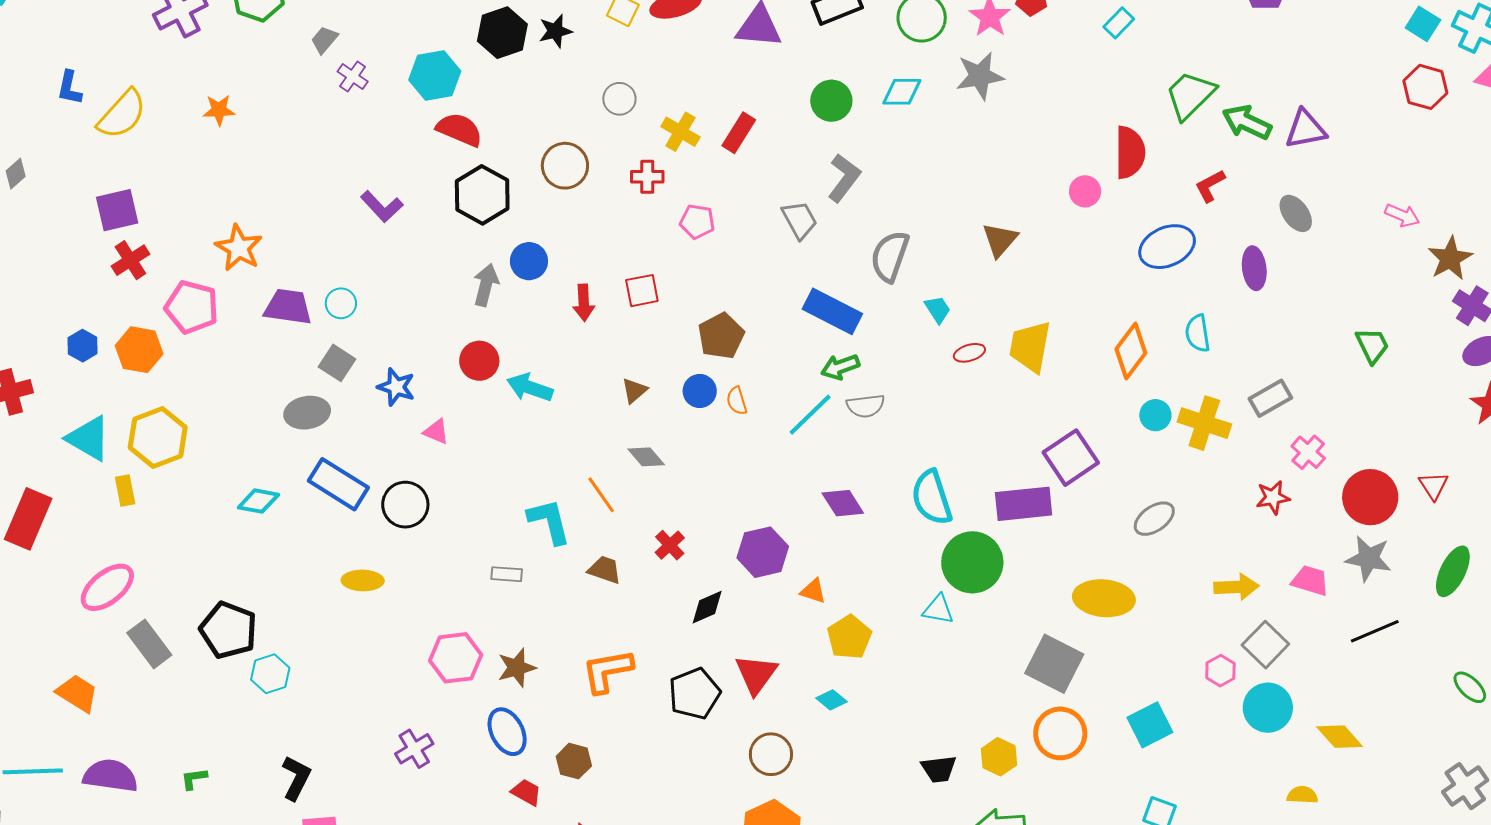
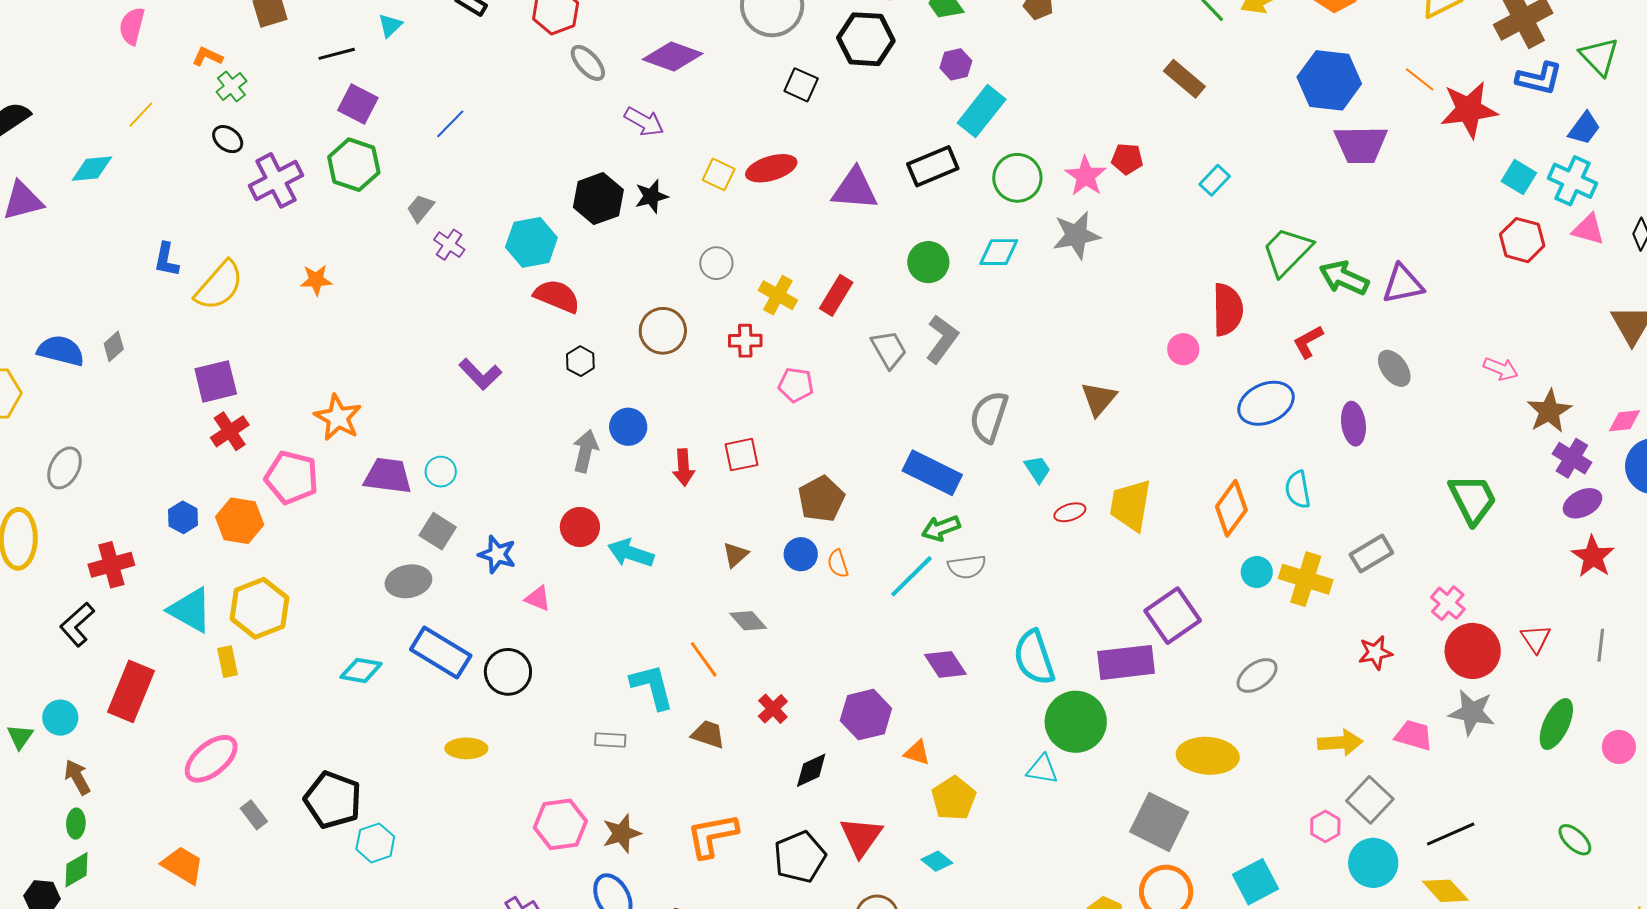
black hexagon: (482, 195) -> (580, 361), size x0.5
gray trapezoid: (799, 220) -> (889, 349), moved
green trapezoid: (1372, 345) -> (1473, 499), size x1.4
pink cross: (1308, 452) -> (1448, 603), moved
black line: (1375, 631) -> (1451, 834), moved
gray rectangle: (149, 644) -> (254, 815), size x0.6

